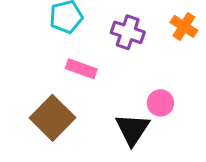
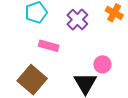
purple cross: (128, 32) -> (77, 20), turned 30

